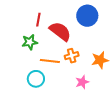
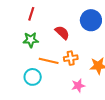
red line: (38, 20) -> (31, 14), moved
red semicircle: (60, 31) -> (62, 33), size x0.7

